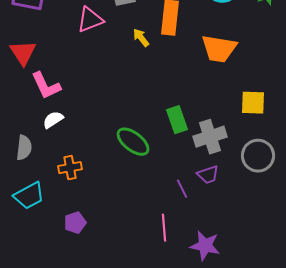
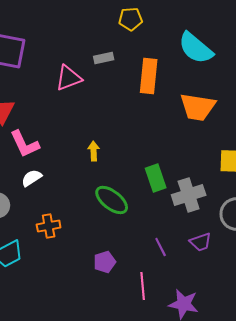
yellow arrow: (141, 38) -> (94, 151), moved, turned 36
purple trapezoid: (208, 175) -> (201, 242), moved
purple pentagon: (75, 223) -> (105, 262), moved

